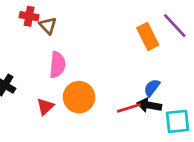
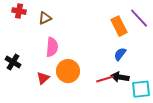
red cross: (29, 16) -> (19, 11), moved
brown triangle: (48, 26) -> (45, 18), turned 48
blue semicircle: (152, 88) -> (120, 54), moved

